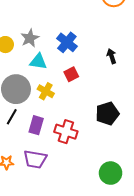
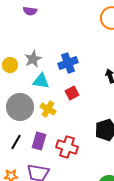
blue cross: (67, 42) -> (68, 63), turned 30
black line: (12, 117) -> (16, 142), moved

